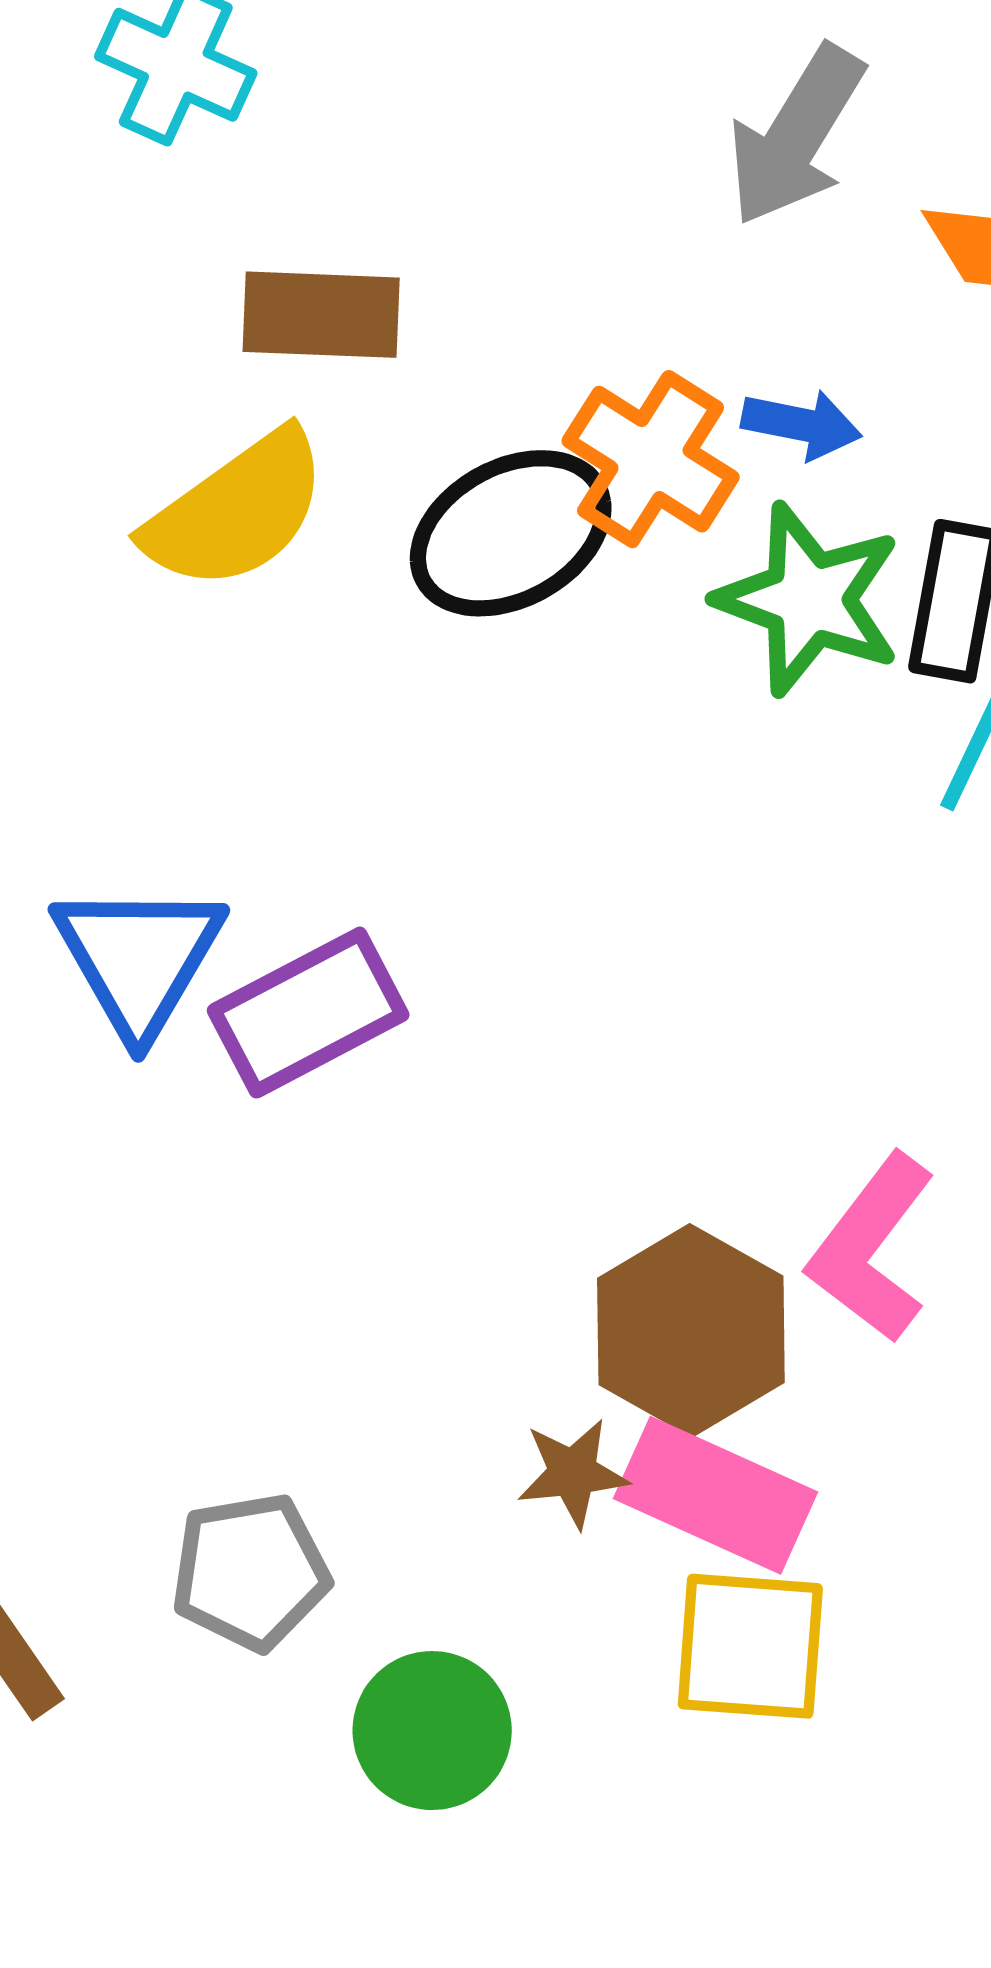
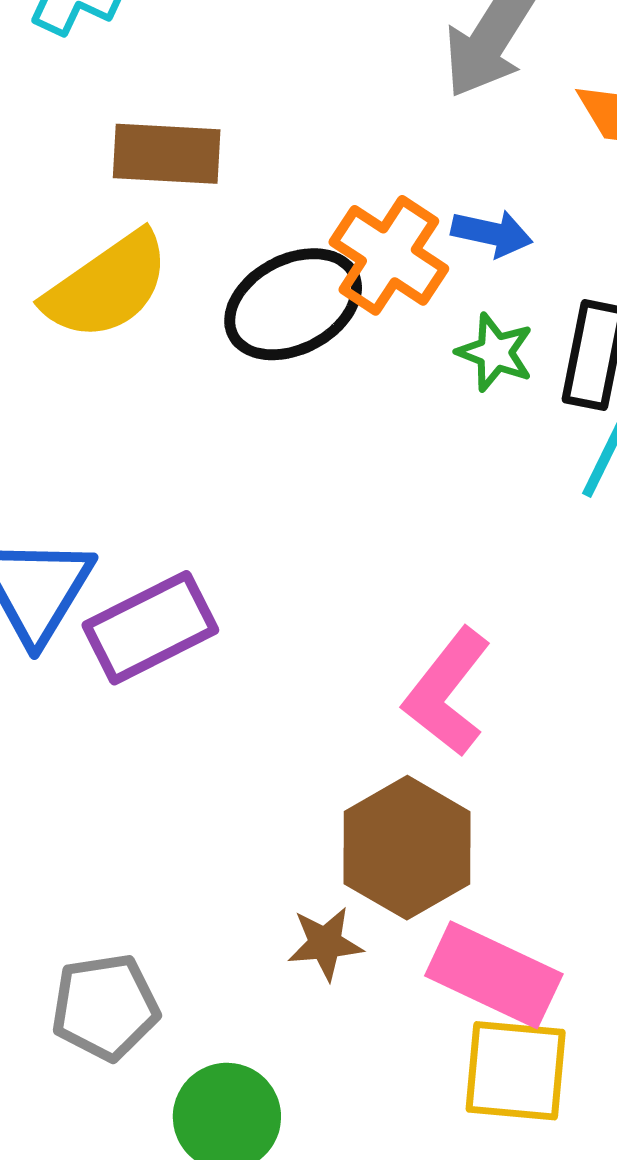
green star: (809, 599) -> (495, 352), size x0.6
pink L-shape: (871, 1248) -> (447, 692), moved
pink rectangle: (716, 1495) -> (494, 975), moved
yellow square: (750, 1646) -> (516, 1071), moved

